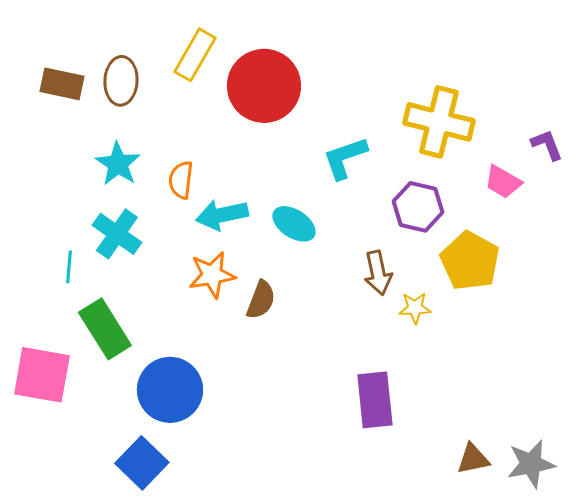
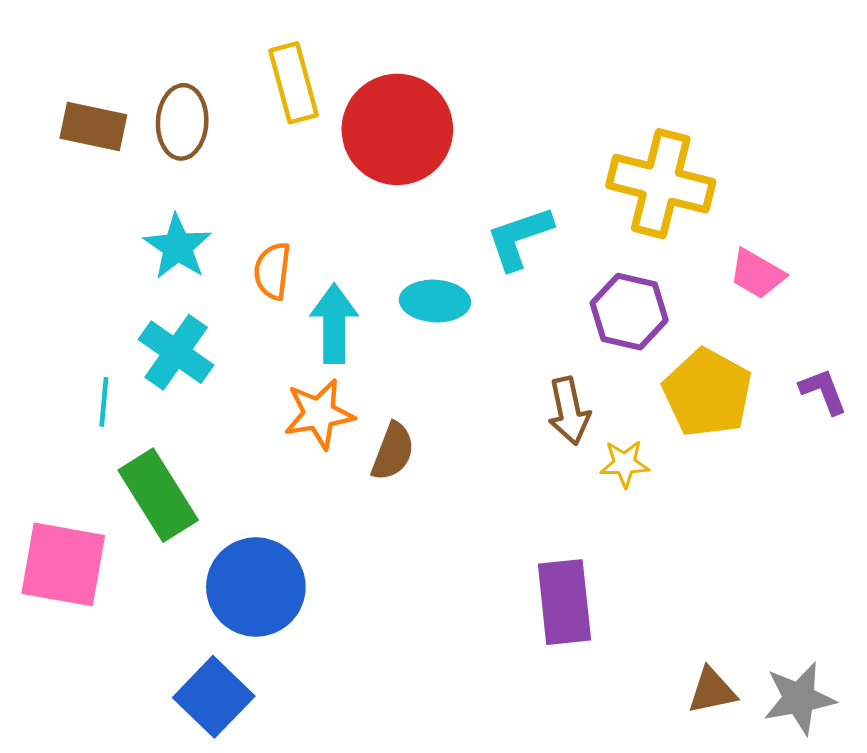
yellow rectangle: (195, 55) -> (293, 83), turned -45
purple L-shape: (547, 145) -> (823, 391), moved
cyan arrow: (222, 215) -> (334, 324), turned 102
cyan ellipse: (294, 224) -> (435, 301), moved, turned -30

